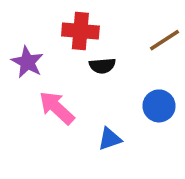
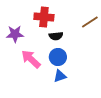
purple star: (27, 62) -> (15, 34), turned -30
blue circle: (159, 106) -> (58, 57), moved

